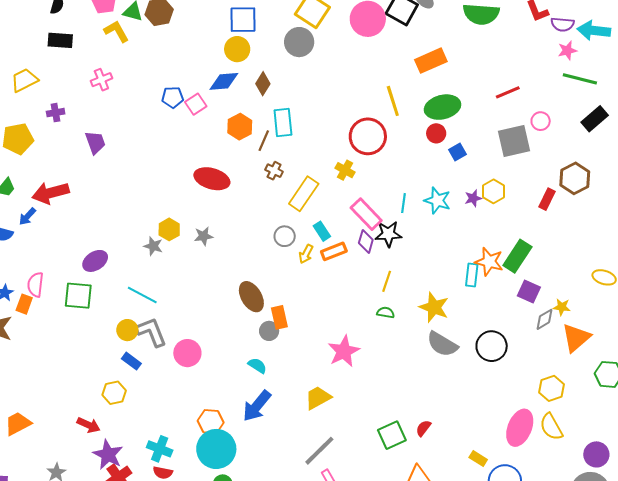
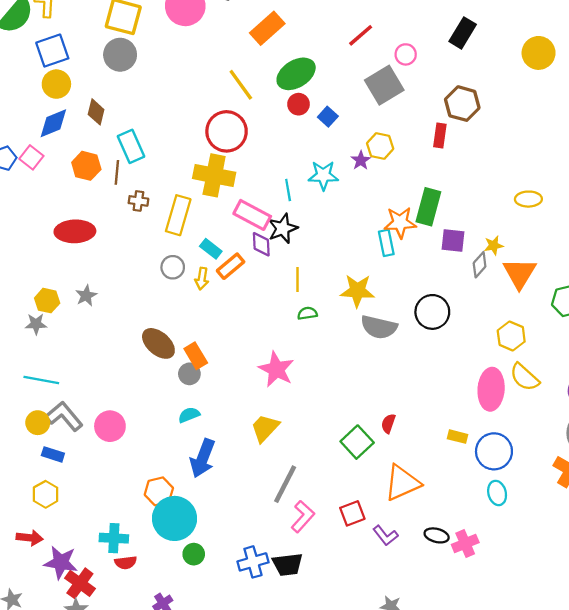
yellow cross: (345, 170) -> (214, 175), size x1.8
cyan semicircle: (257, 366) -> (189, 415), turned -36

